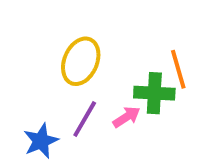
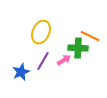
orange line: (178, 69) -> (90, 36), turned -48

